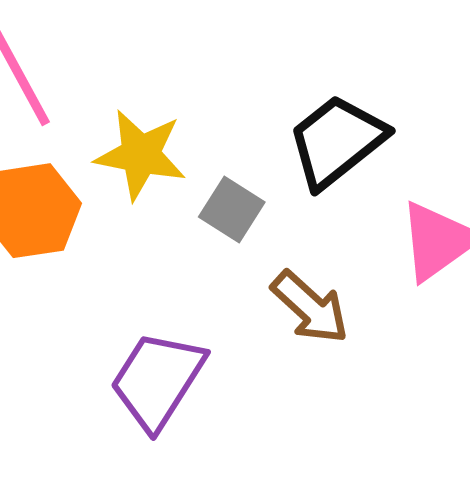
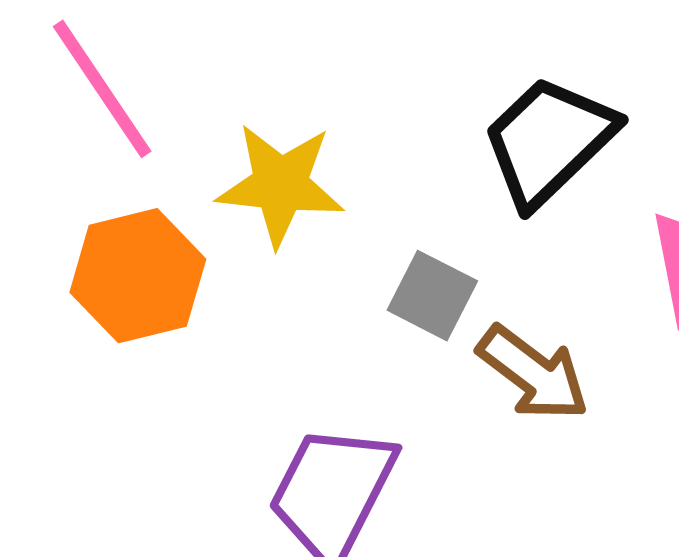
gray square: (232, 210) -> (432, 296), moved

